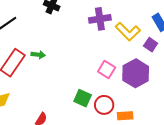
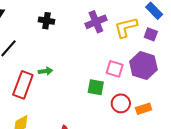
yellow L-shape: (128, 32) -> (126, 27), turned 135
green square: (83, 98) -> (96, 87), moved

